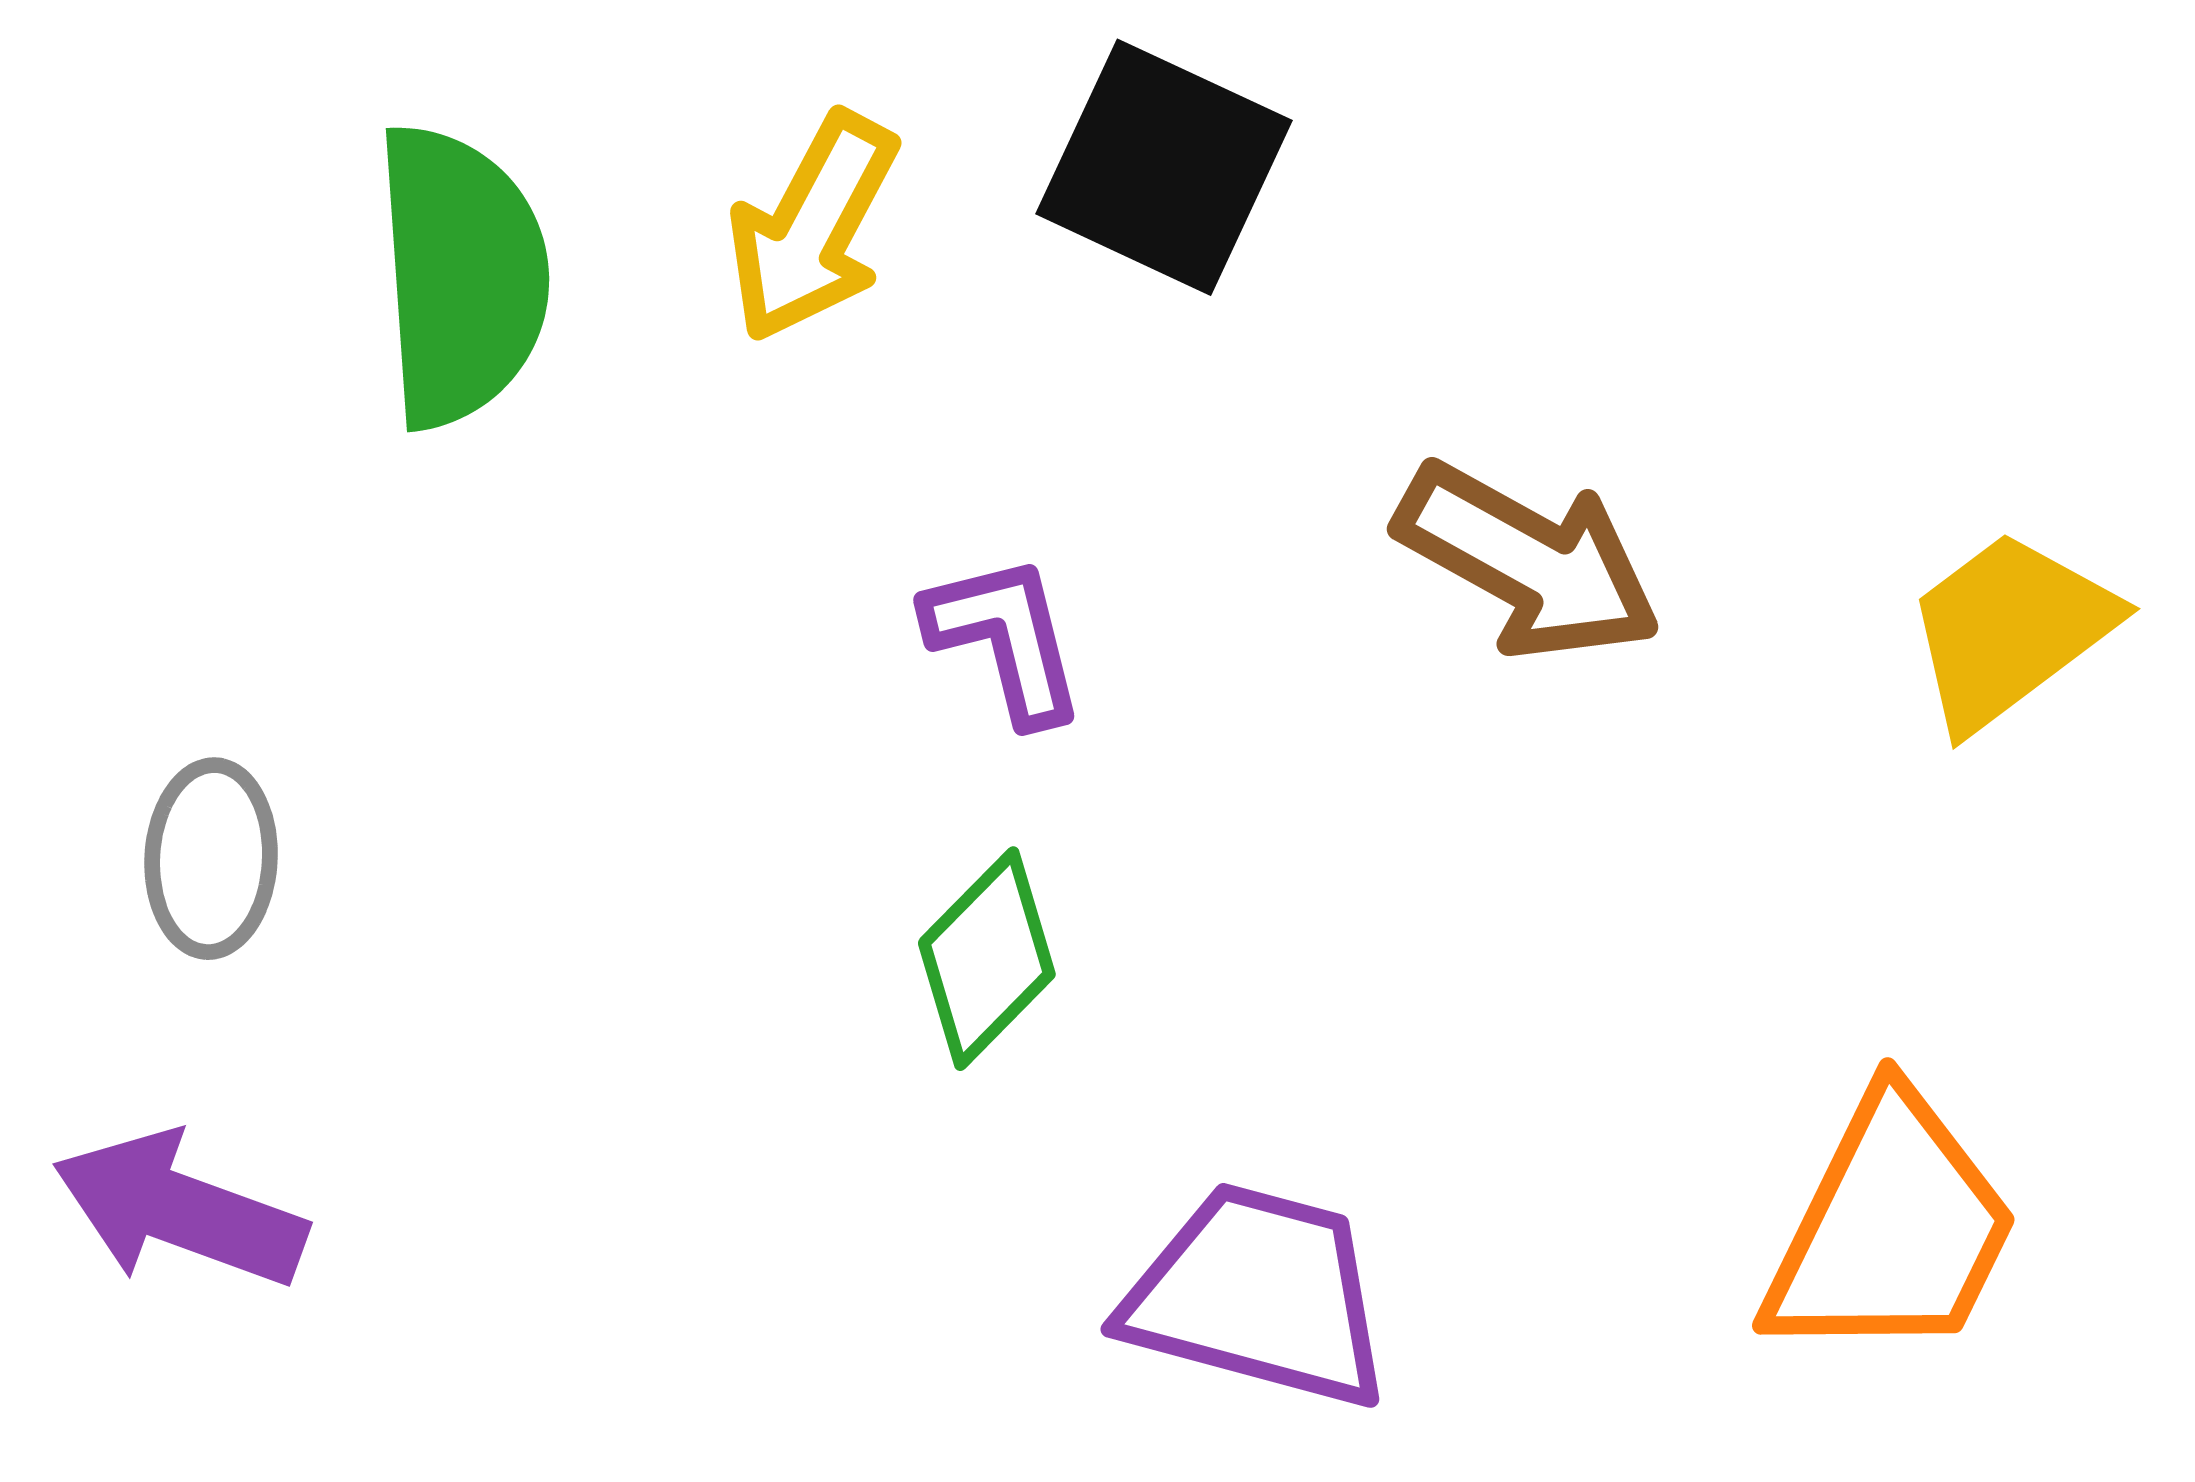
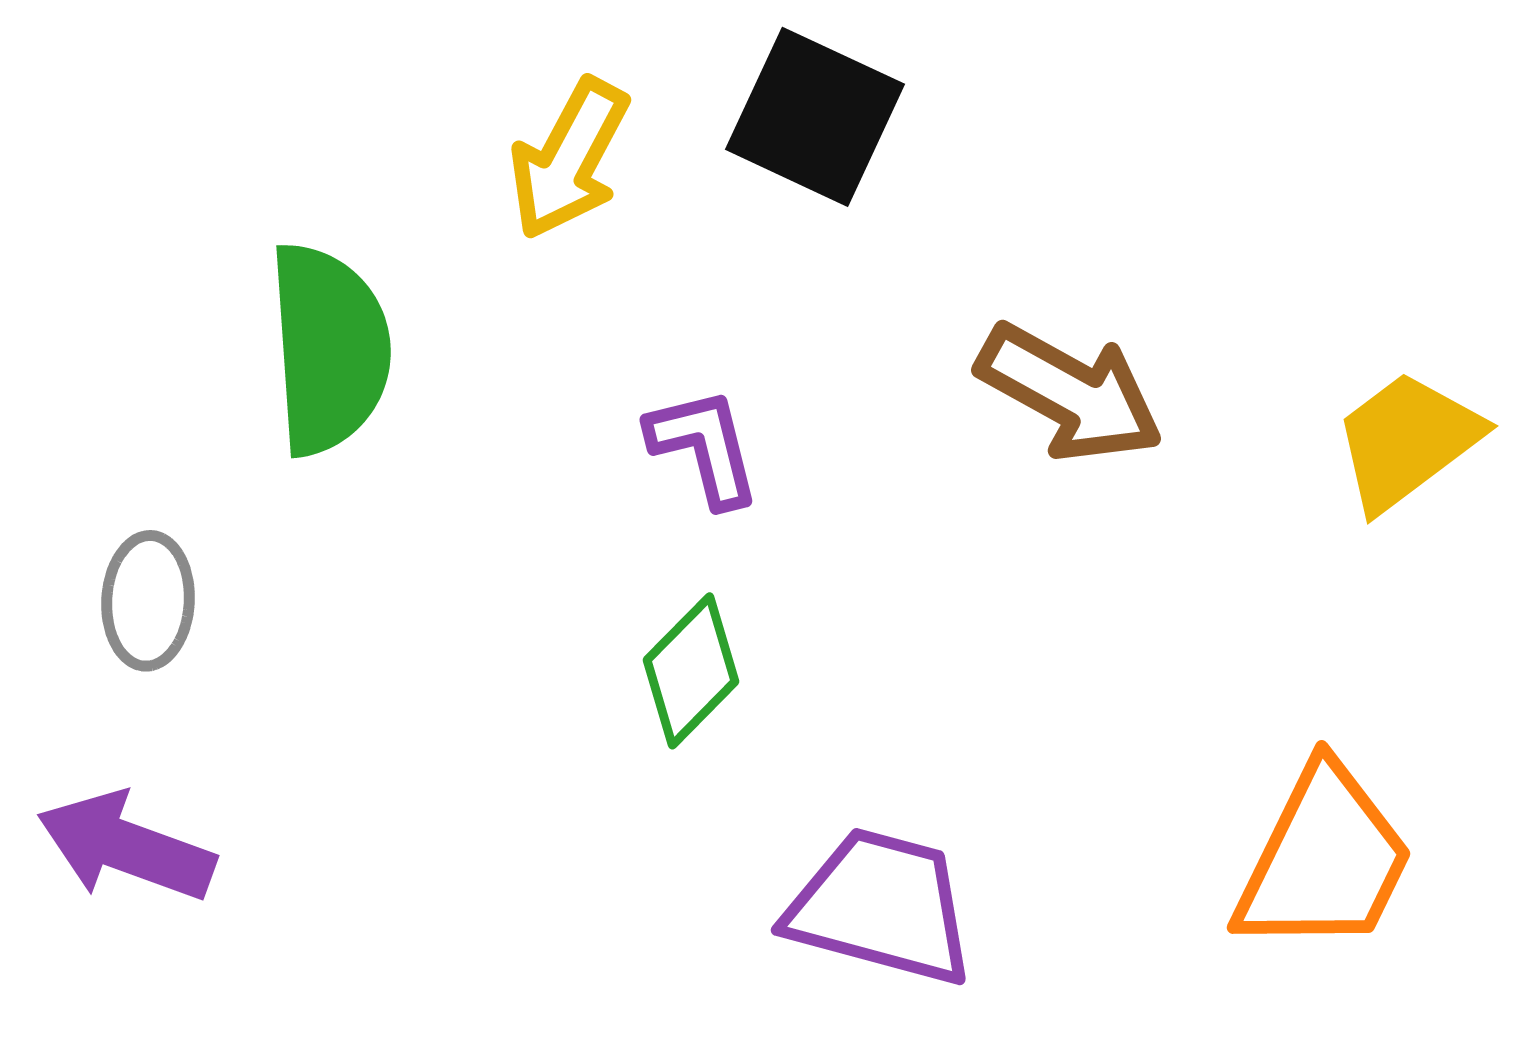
green semicircle: (461, 276) -> (329, 349), moved

